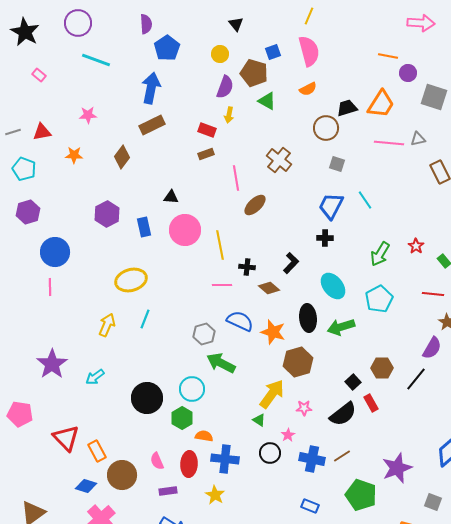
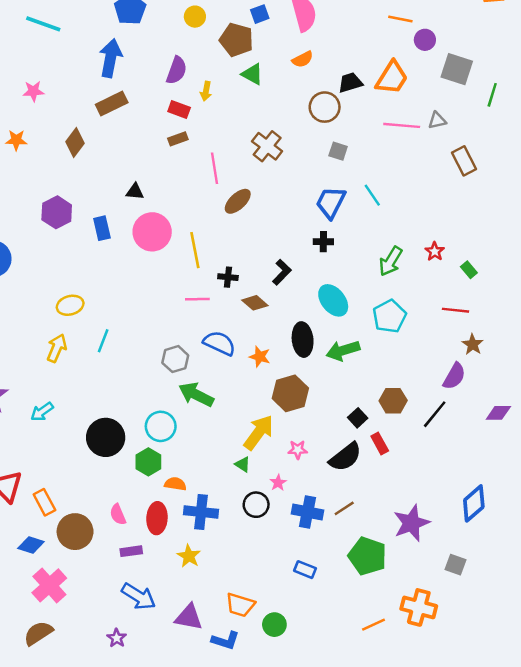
purple semicircle: (225, 87) -> (177, 70), moved
yellow ellipse: (131, 280) -> (70, 305), moved, size x0.7
orange star: (273, 332) -> (260, 357), size x0.7

